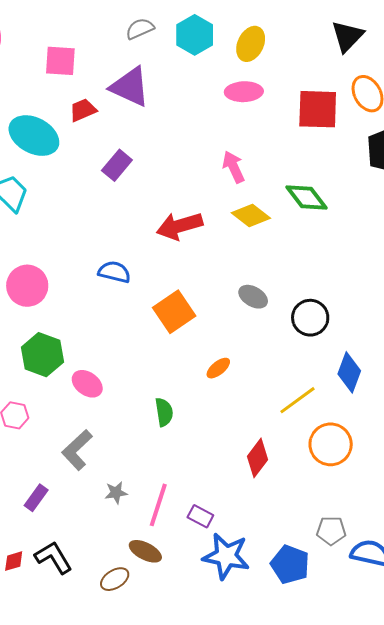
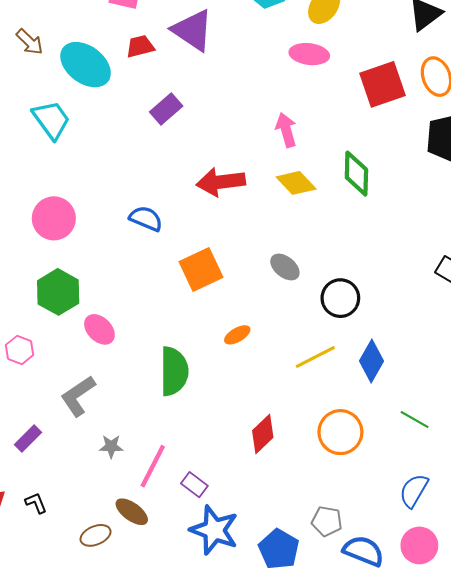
red square: (318, 109) -> (383, 84), turned -30
green diamond: (307, 198) -> (356, 174), turned 30
yellow line: (297, 400) -> (315, 357), moved
green semicircle: (164, 412) -> (174, 371), size x1.6
black L-shape: (54, 557) -> (36, 503), size x0.6

